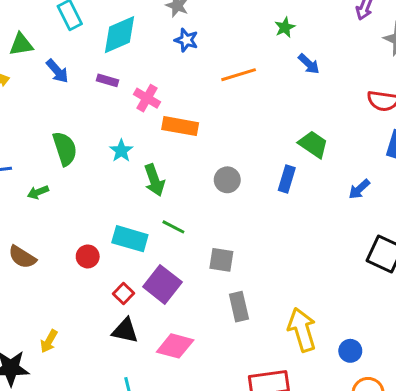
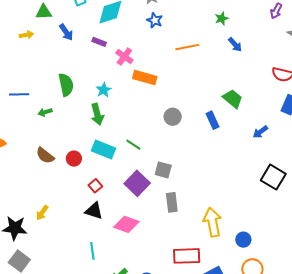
blue rectangle: (287, 179) -> (212, 120), turned -48
green arrow: (154, 180) -> (97, 114), moved
brown semicircle: (22, 257) -> (45, 156), moved
purple square: (162, 284) -> (137, 183), moved

